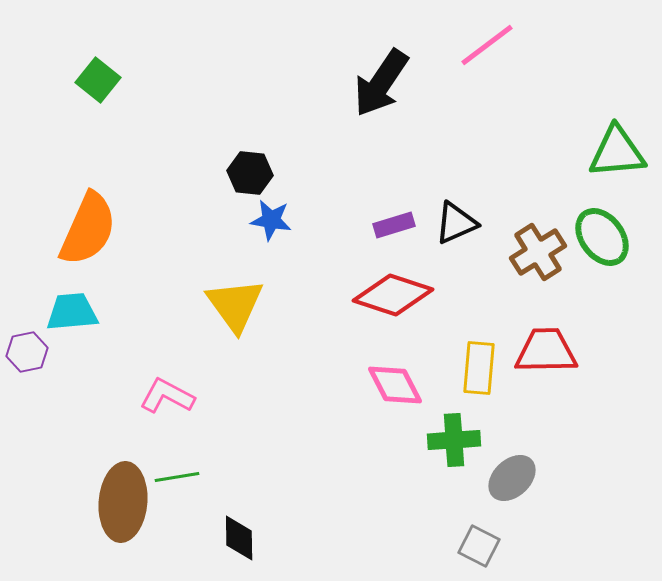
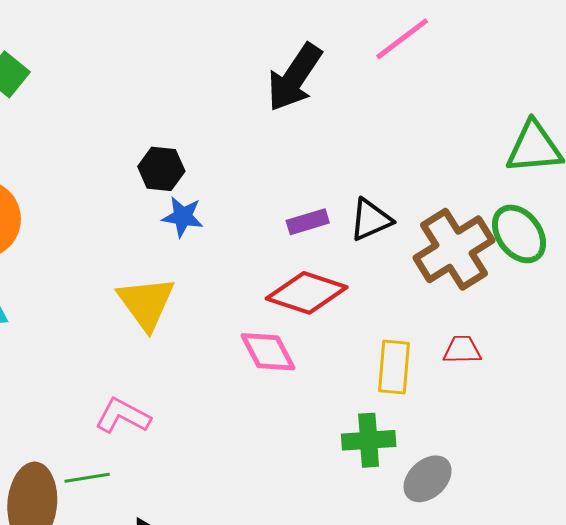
brown cross: (538, 252) -> (454, 249), size x1.4
red trapezoid: (546, 351) -> (462, 350), size x0.6
pink diamond: (395, 385) -> (268, 352), moved
pink L-shape: (167, 396) -> (123, 416), moved

